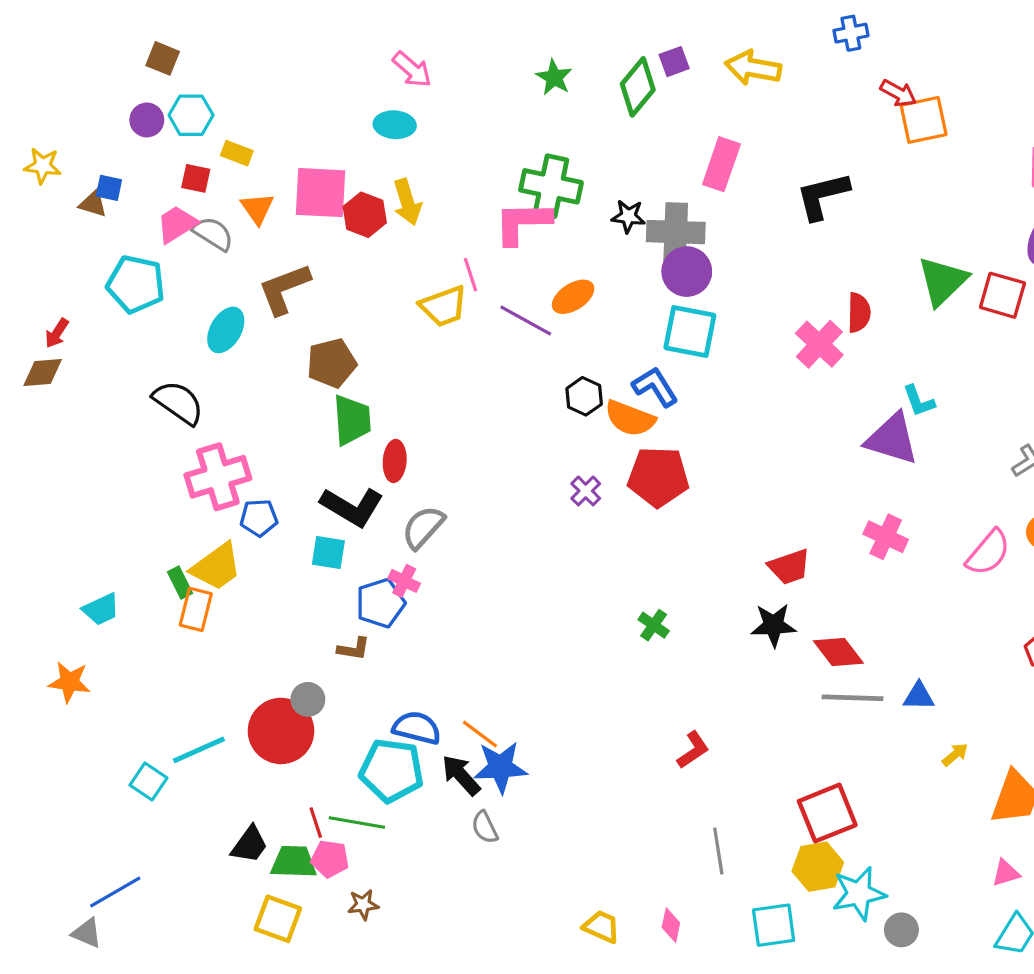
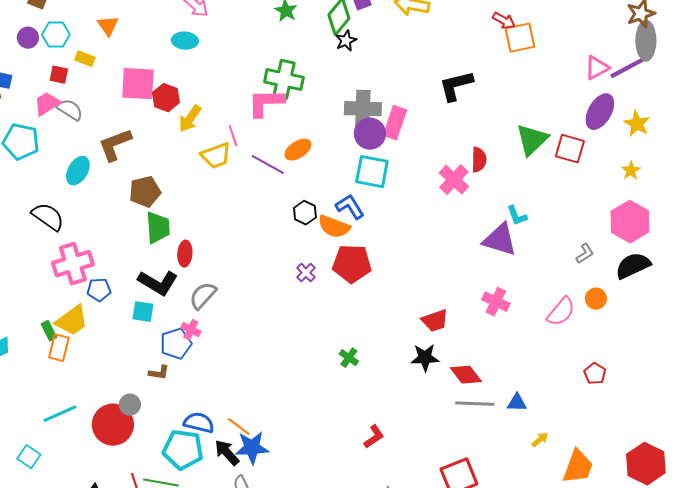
pink rectangle: (721, 164) -> (395, 123), moved
yellow arrow: (407, 202) -> (190, 119), moved, turned 52
orange triangle: (257, 208) -> (108, 26), moved
black star: (628, 216) -> (346, 41), moved, turned -30
cyan line: (199, 750) -> (60, 414), moved

